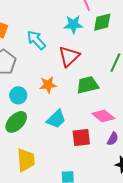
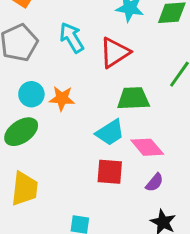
cyan arrow: (36, 40) -> (72, 38), moved
orange star: (48, 85) -> (62, 98), moved
cyan trapezoid: (56, 119) -> (110, 132), moved

